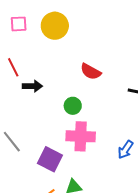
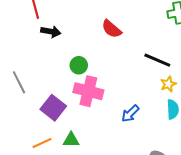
green circle: (73, 106) -> (79, 65), moved

